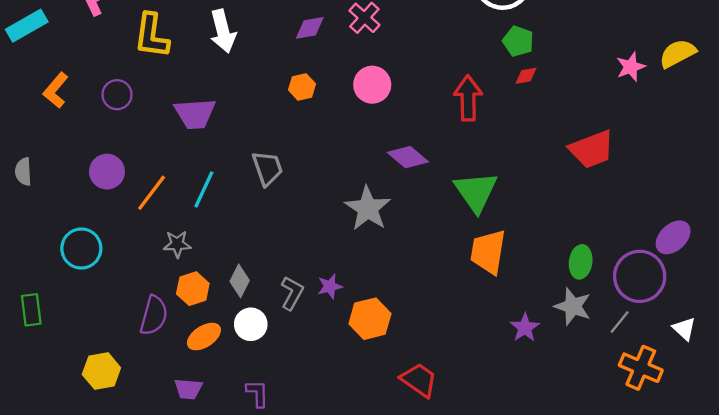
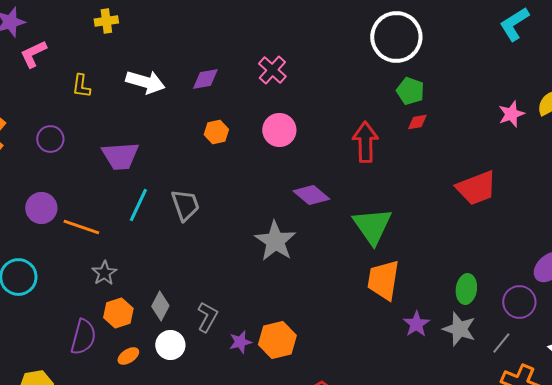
purple diamond: (310, 28) -> (205, 79), moved
white arrow: (223, 31) -> (145, 82), turned -60
yellow L-shape: (152, 36) -> (81, 86), size x0.6
cyan line: (204, 189) -> (138, 205), moved
orange line: (152, 193) -> (81, 227), turned 72
gray star: (177, 244) -> (104, 273), turned -30
purple circle: (640, 276) -> (519, 302), size x0.7
purple star: (330, 286) -> (240, 342), moved
purple star: (525, 328) -> (416, 324), moved
orange ellipse: (204, 337) -> (128, 356), size x0.7

